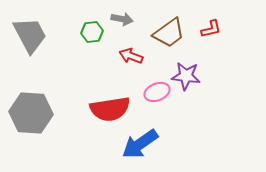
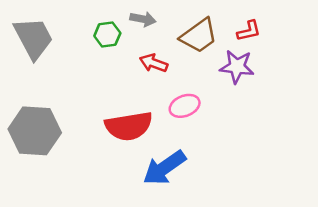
purple star: (186, 76) -> (237, 67), moved

